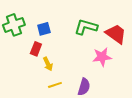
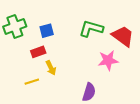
red rectangle: (36, 49) -> (38, 52), turned 48
yellow line: (55, 85) -> (32, 82), moved

